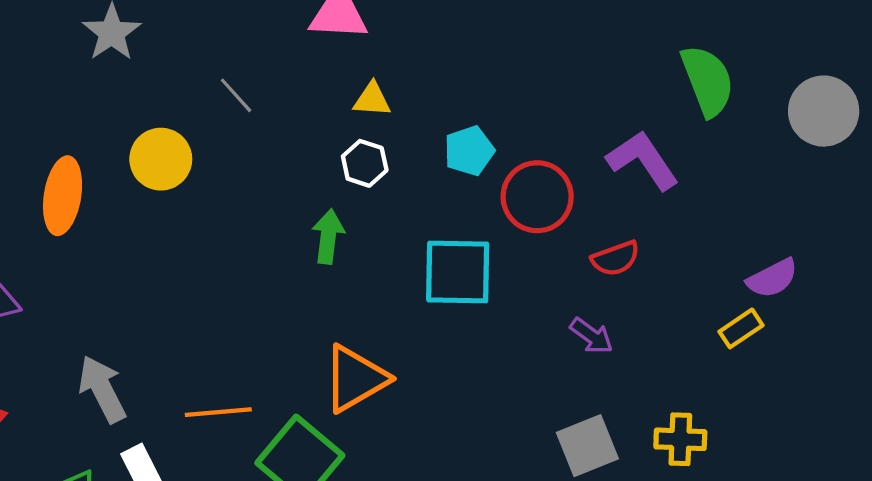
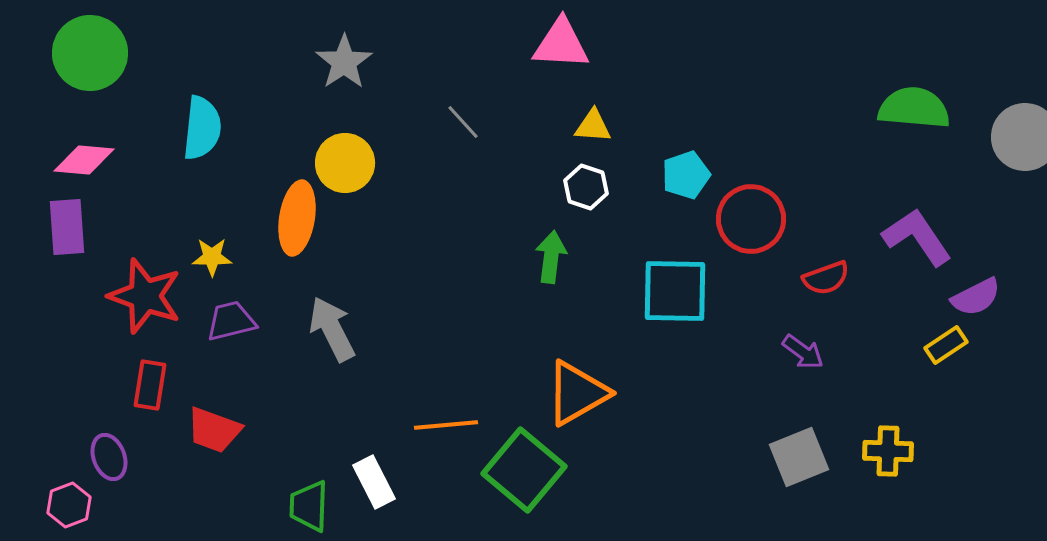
green semicircle: (708, 81) -> (914, 108), turned -64
yellow circle: (161, 159) -> (345, 163), moved
purple L-shape: (643, 160) -> (917, 237), moved
gray arrow: (102, 389) -> (332, 329), moved

